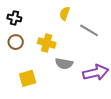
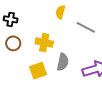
gray semicircle: (64, 64) -> (63, 62), turned -84
yellow square: (28, 78) -> (38, 71), moved

